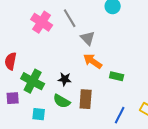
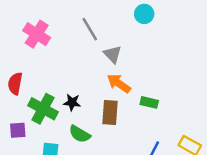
pink cross: (42, 22) -> (37, 34), moved
black star: (65, 79) -> (72, 102), moved
brown rectangle: (86, 99) -> (110, 113), moved

